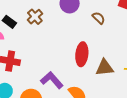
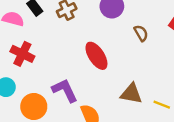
red ellipse: (82, 54) -> (96, 56), moved, turned -55

